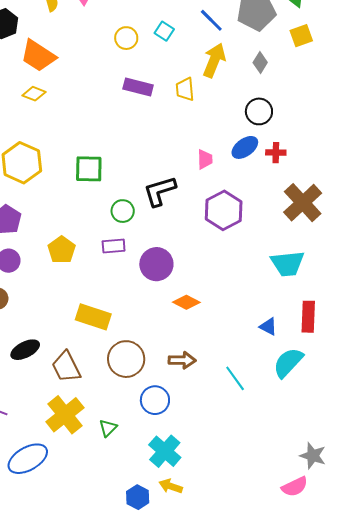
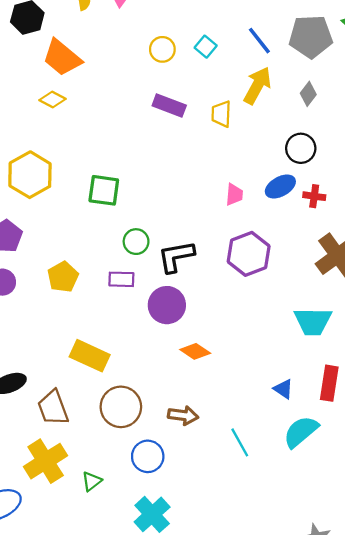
black L-shape: (160, 191) -> (176, 256), moved

